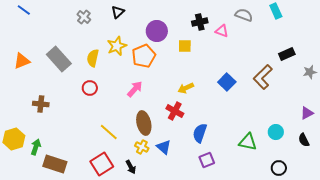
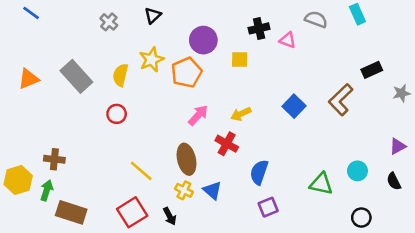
pink arrow: (135, 89) -> (198, 115), moved
brown cross: (41, 104) -> (54, 159), moved

